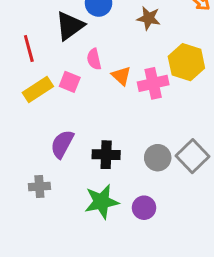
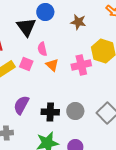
black triangle: (70, 26) -> (26, 27), turned -30
orange triangle: (121, 76) -> (52, 65), moved
gray circle: (158, 158) -> (75, 111), moved

